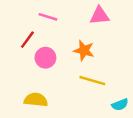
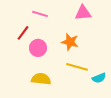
yellow semicircle: (36, 100) -> (41, 79), moved
cyan semicircle: (120, 105) -> (99, 78), moved

